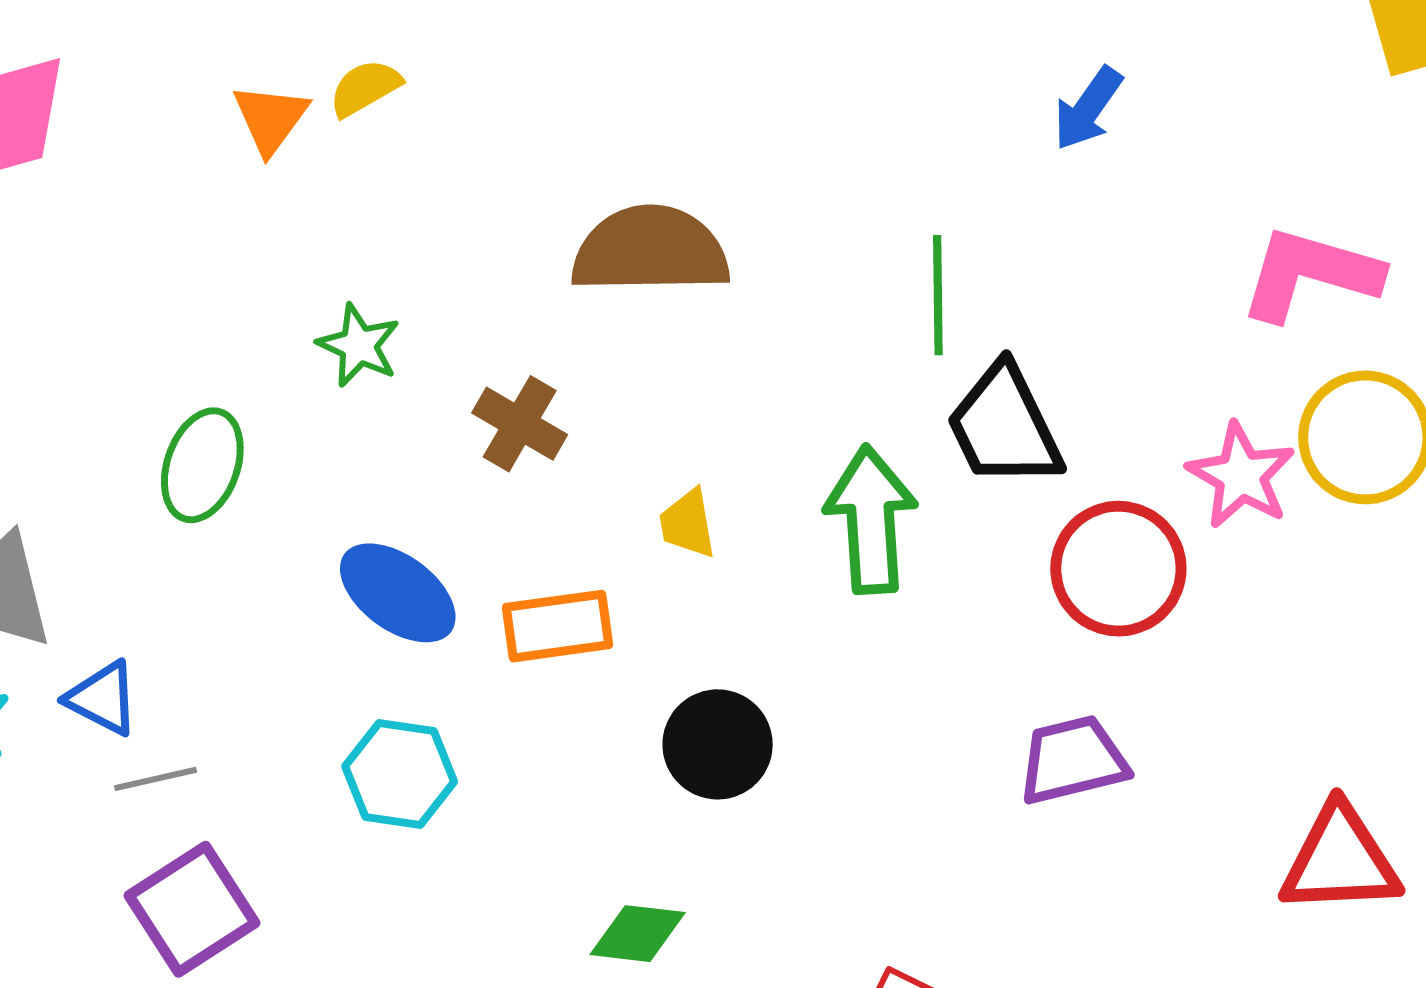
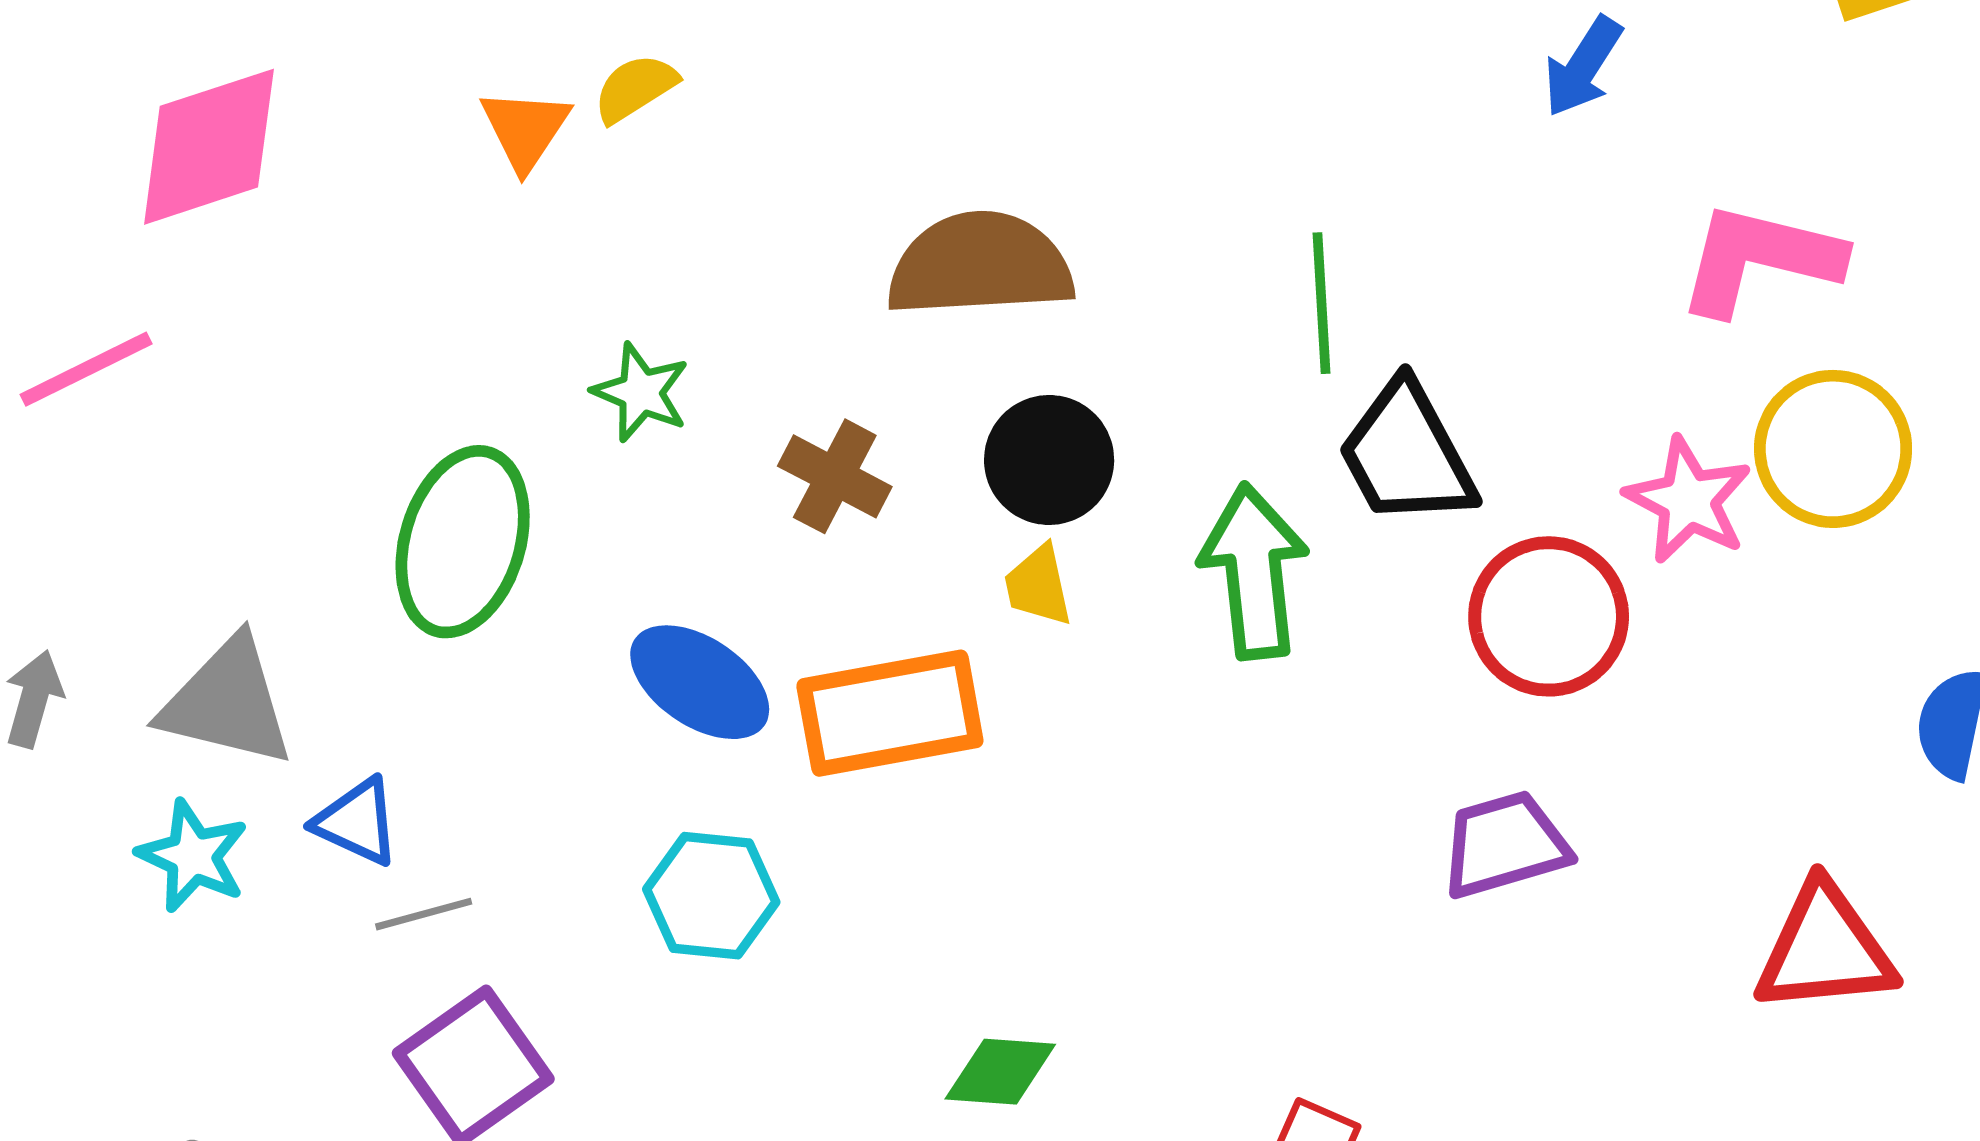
blue arrow: (1088, 109) -> (1583, 67), moved
green ellipse: (202, 465) -> (463, 542), size x1.4
orange rectangle: (558, 626) -> (890, 713), size x1.4
black circle: (718, 744) -> (1049, 460), moved

